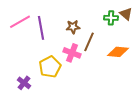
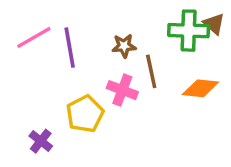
green cross: (111, 18) -> (189, 31), size x1.6
brown line: (89, 42) -> (151, 71), turned -36

